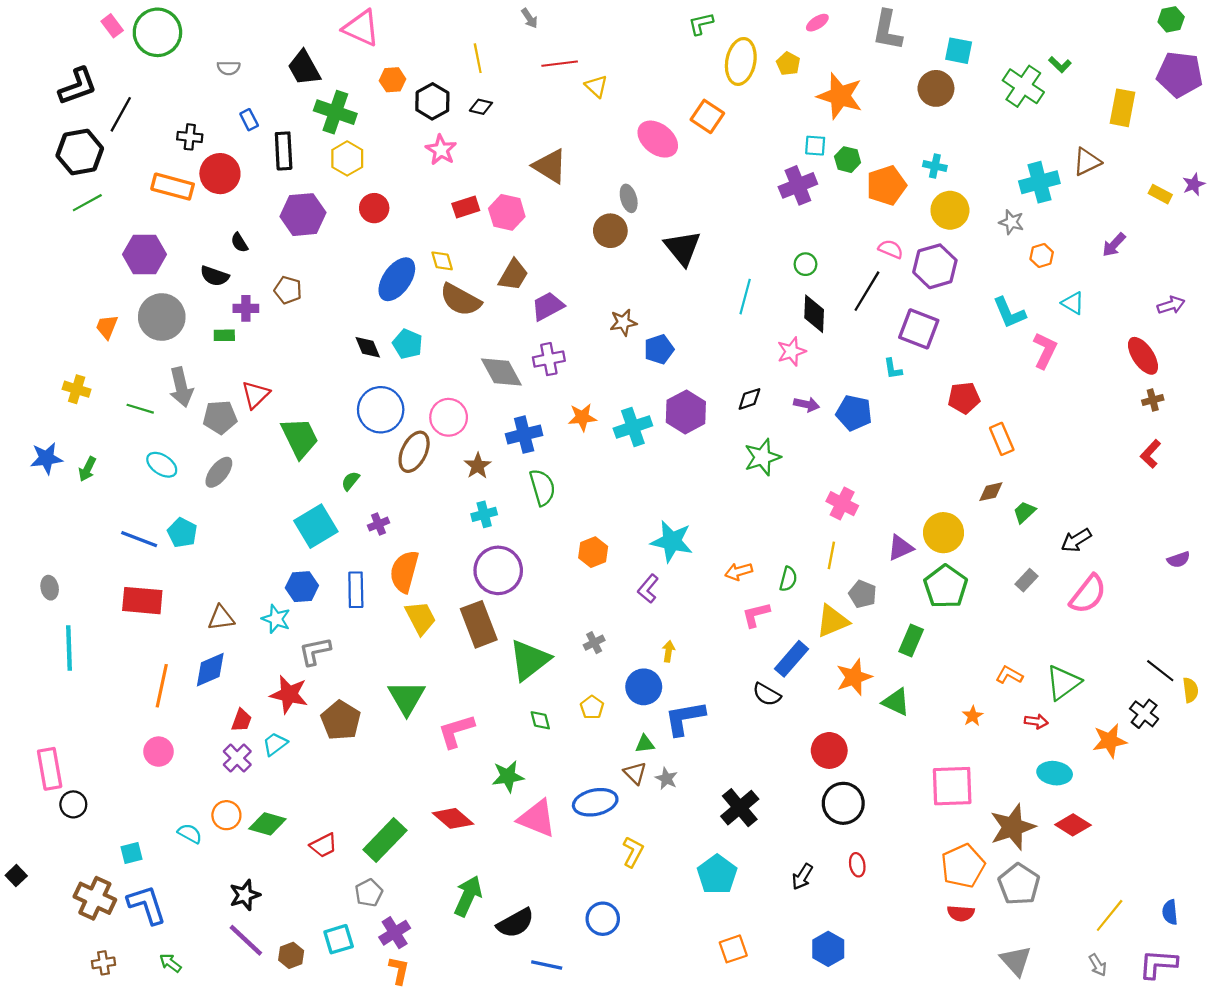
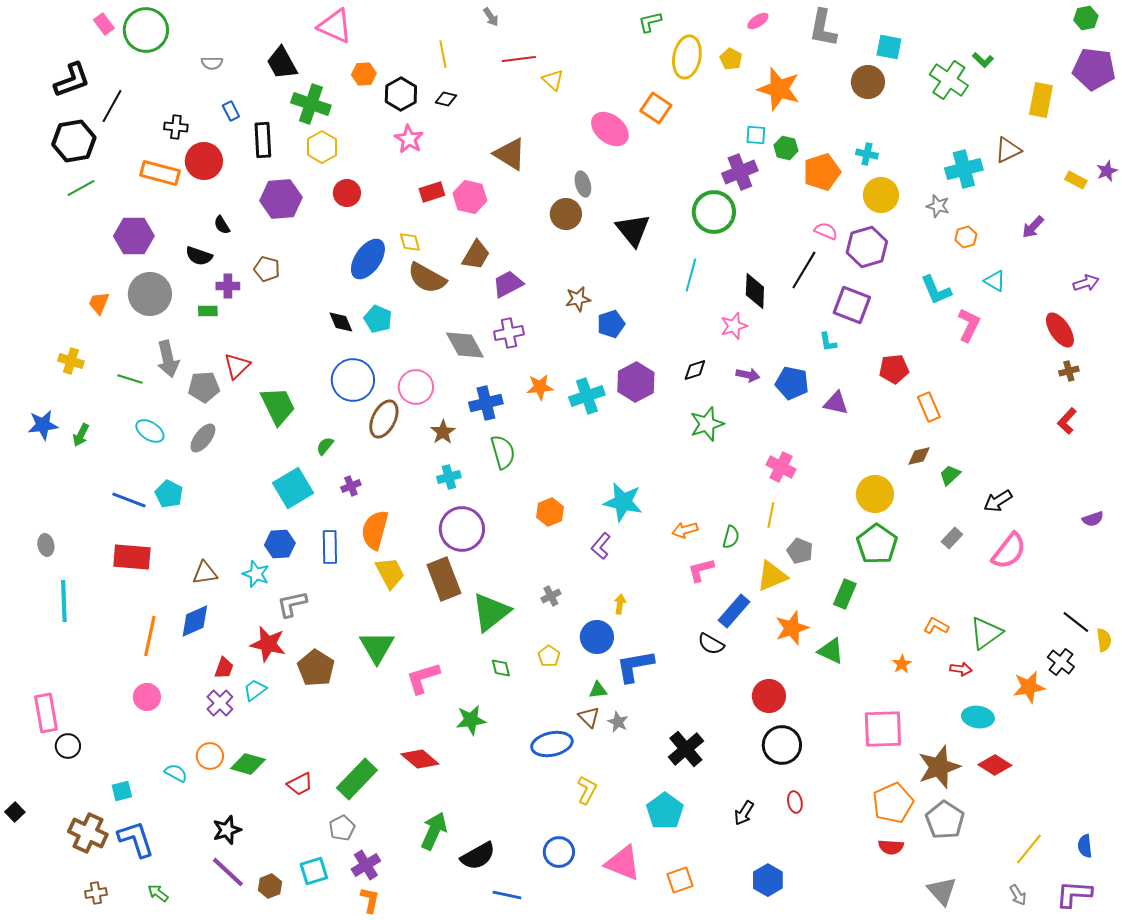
green circle: (805, 264) -> (714, 212), moved, size x2.0
purple triangle: (900, 548) -> (836, 403), moved, turned 36
pink triangle: (537, 818) -> (623, 863), moved

